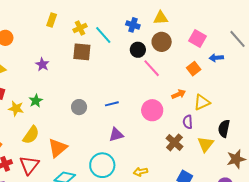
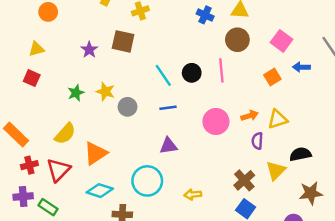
cyan line: (103, 35) -> (163, 75), moved
black circle: (138, 50) -> (192, 73), moved
brown square: (82, 52) -> (123, 41), moved
pink line: (152, 68) -> (221, 70), turned 30
orange arrow: (179, 94) -> (250, 116), moved
yellow star: (16, 108) -> (105, 92), moved
black semicircle: (224, 129) -> (300, 154), turned 60
brown cross: (174, 142) -> (244, 180), moved

